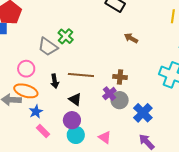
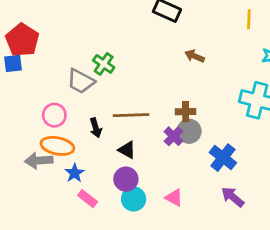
gray circle: (120, 100) -> (189, 131), moved

